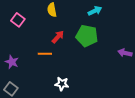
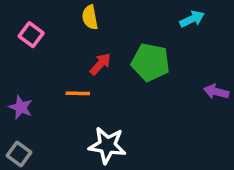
cyan arrow: (95, 11) -> (192, 19), moved
white star: (62, 84) -> (107, 145), size x1.5

